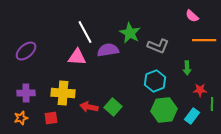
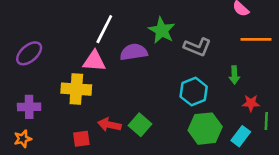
white line: (85, 32) -> (104, 29), turned 55
yellow cross: (63, 93) -> (76, 89), moved
red square: (51, 118) -> (81, 139), moved

